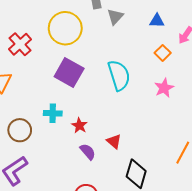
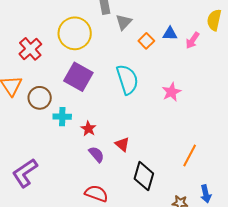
blue triangle: (157, 21) -> (170, 34), moved
orange square: (163, 53) -> (146, 41), moved
brown circle: (20, 130) -> (40, 98), moved

